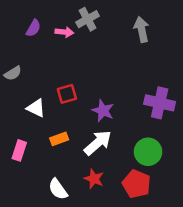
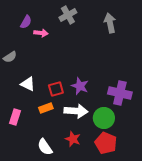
pink arrow: (64, 32) -> (41, 33), moved
red square: (67, 94) -> (56, 89), moved
purple cross: (160, 103) -> (120, 93), moved
white arrow: (98, 143) -> (76, 111), turned 45
green circle: (148, 152) -> (104, 118), moved

